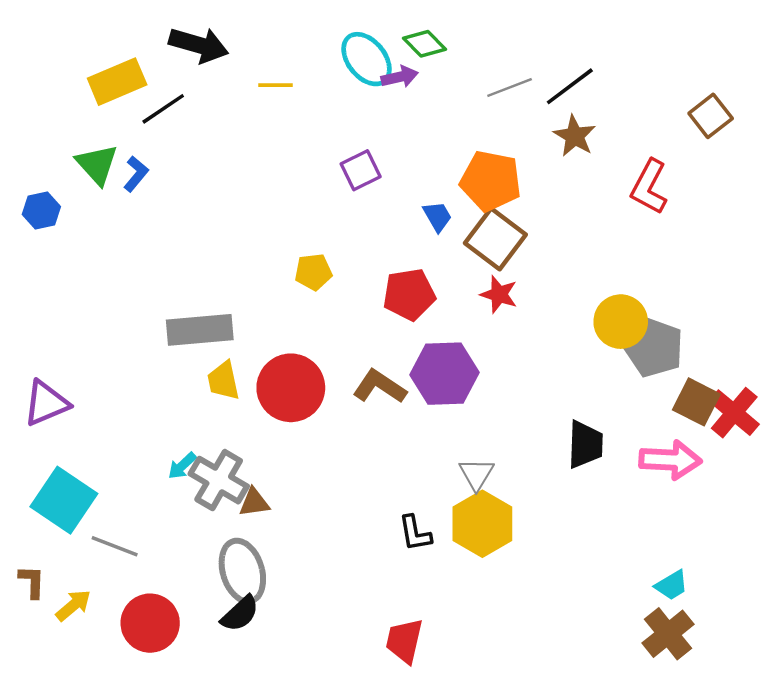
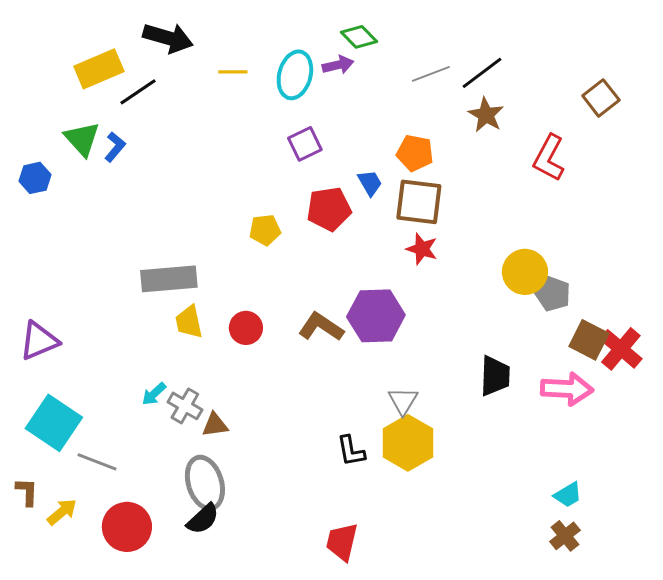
cyan ellipse: (367, 59) -> (295, 75), moved, turned 54
orange pentagon: (491, 181) -> (415, 153), size x0.7
brown square: (495, 239) -> (419, 202), turned -30
red pentagon: (409, 294) -> (329, 209), moved
gray pentagon: (654, 348) -> (553, 294), size x0.7
red circle: (291, 388) -> (246, 328), size x0.6
gray cross: (219, 480) -> (185, 406), size x0.7
brown cross: (668, 634) -> (565, 536), size x0.7

